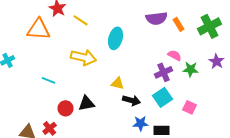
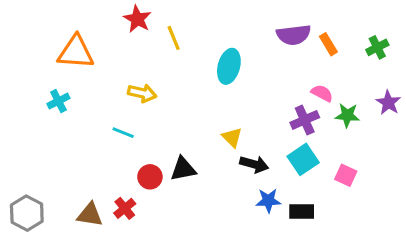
yellow line: (81, 20) -> (174, 38), turned 35
green cross: (210, 26) -> (377, 47), size x0.6
orange triangle: (39, 29) -> (76, 52), moved
yellow arrow: (84, 57) -> (142, 93), moved, size x0.7
yellow triangle: (118, 83) -> (232, 137), turned 32

